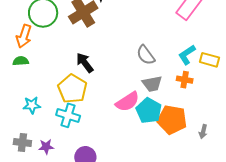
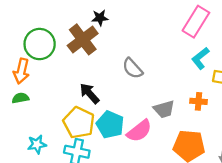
gray semicircle: (146, 55) -> (132, 68), moved
cyan L-shape: (187, 55) -> (200, 58), moved
cyan pentagon: (149, 111) -> (110, 125), moved

